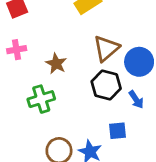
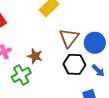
green cross: (41, 99) -> (21, 75), moved

